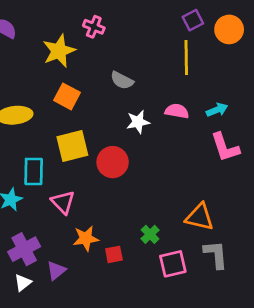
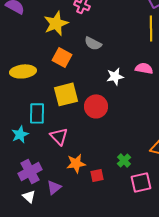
gray semicircle: (122, 80) -> (93, 43), moved
white triangle: (23, 283) -> (29, 196), turned -40

